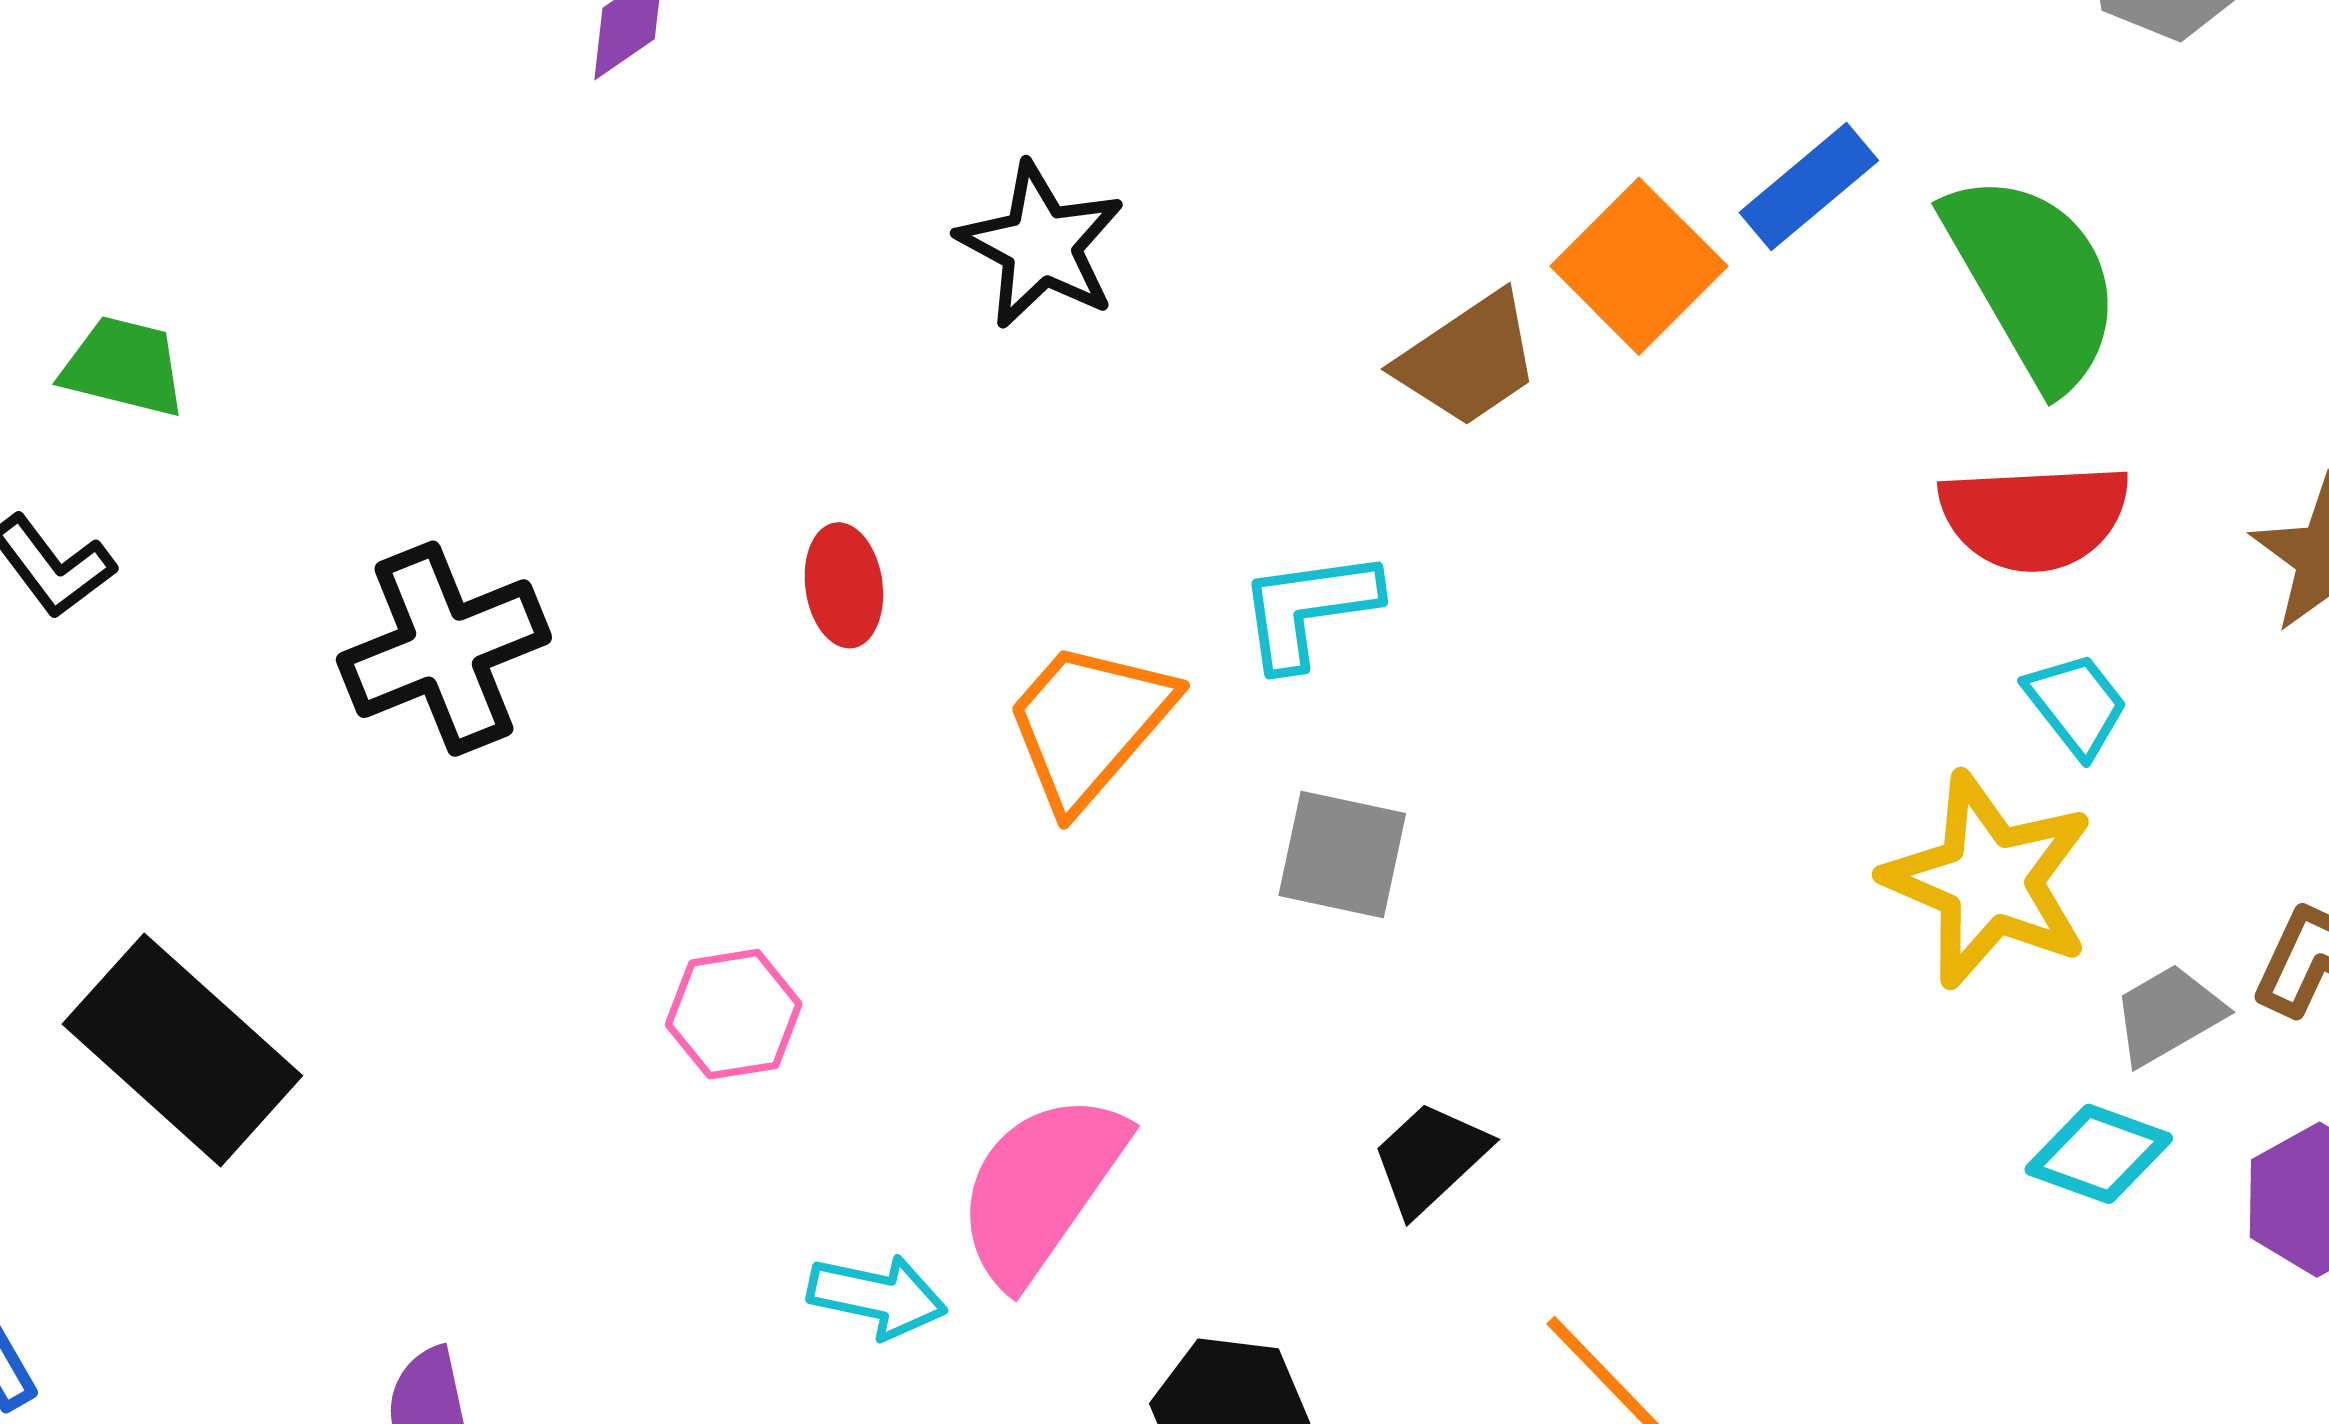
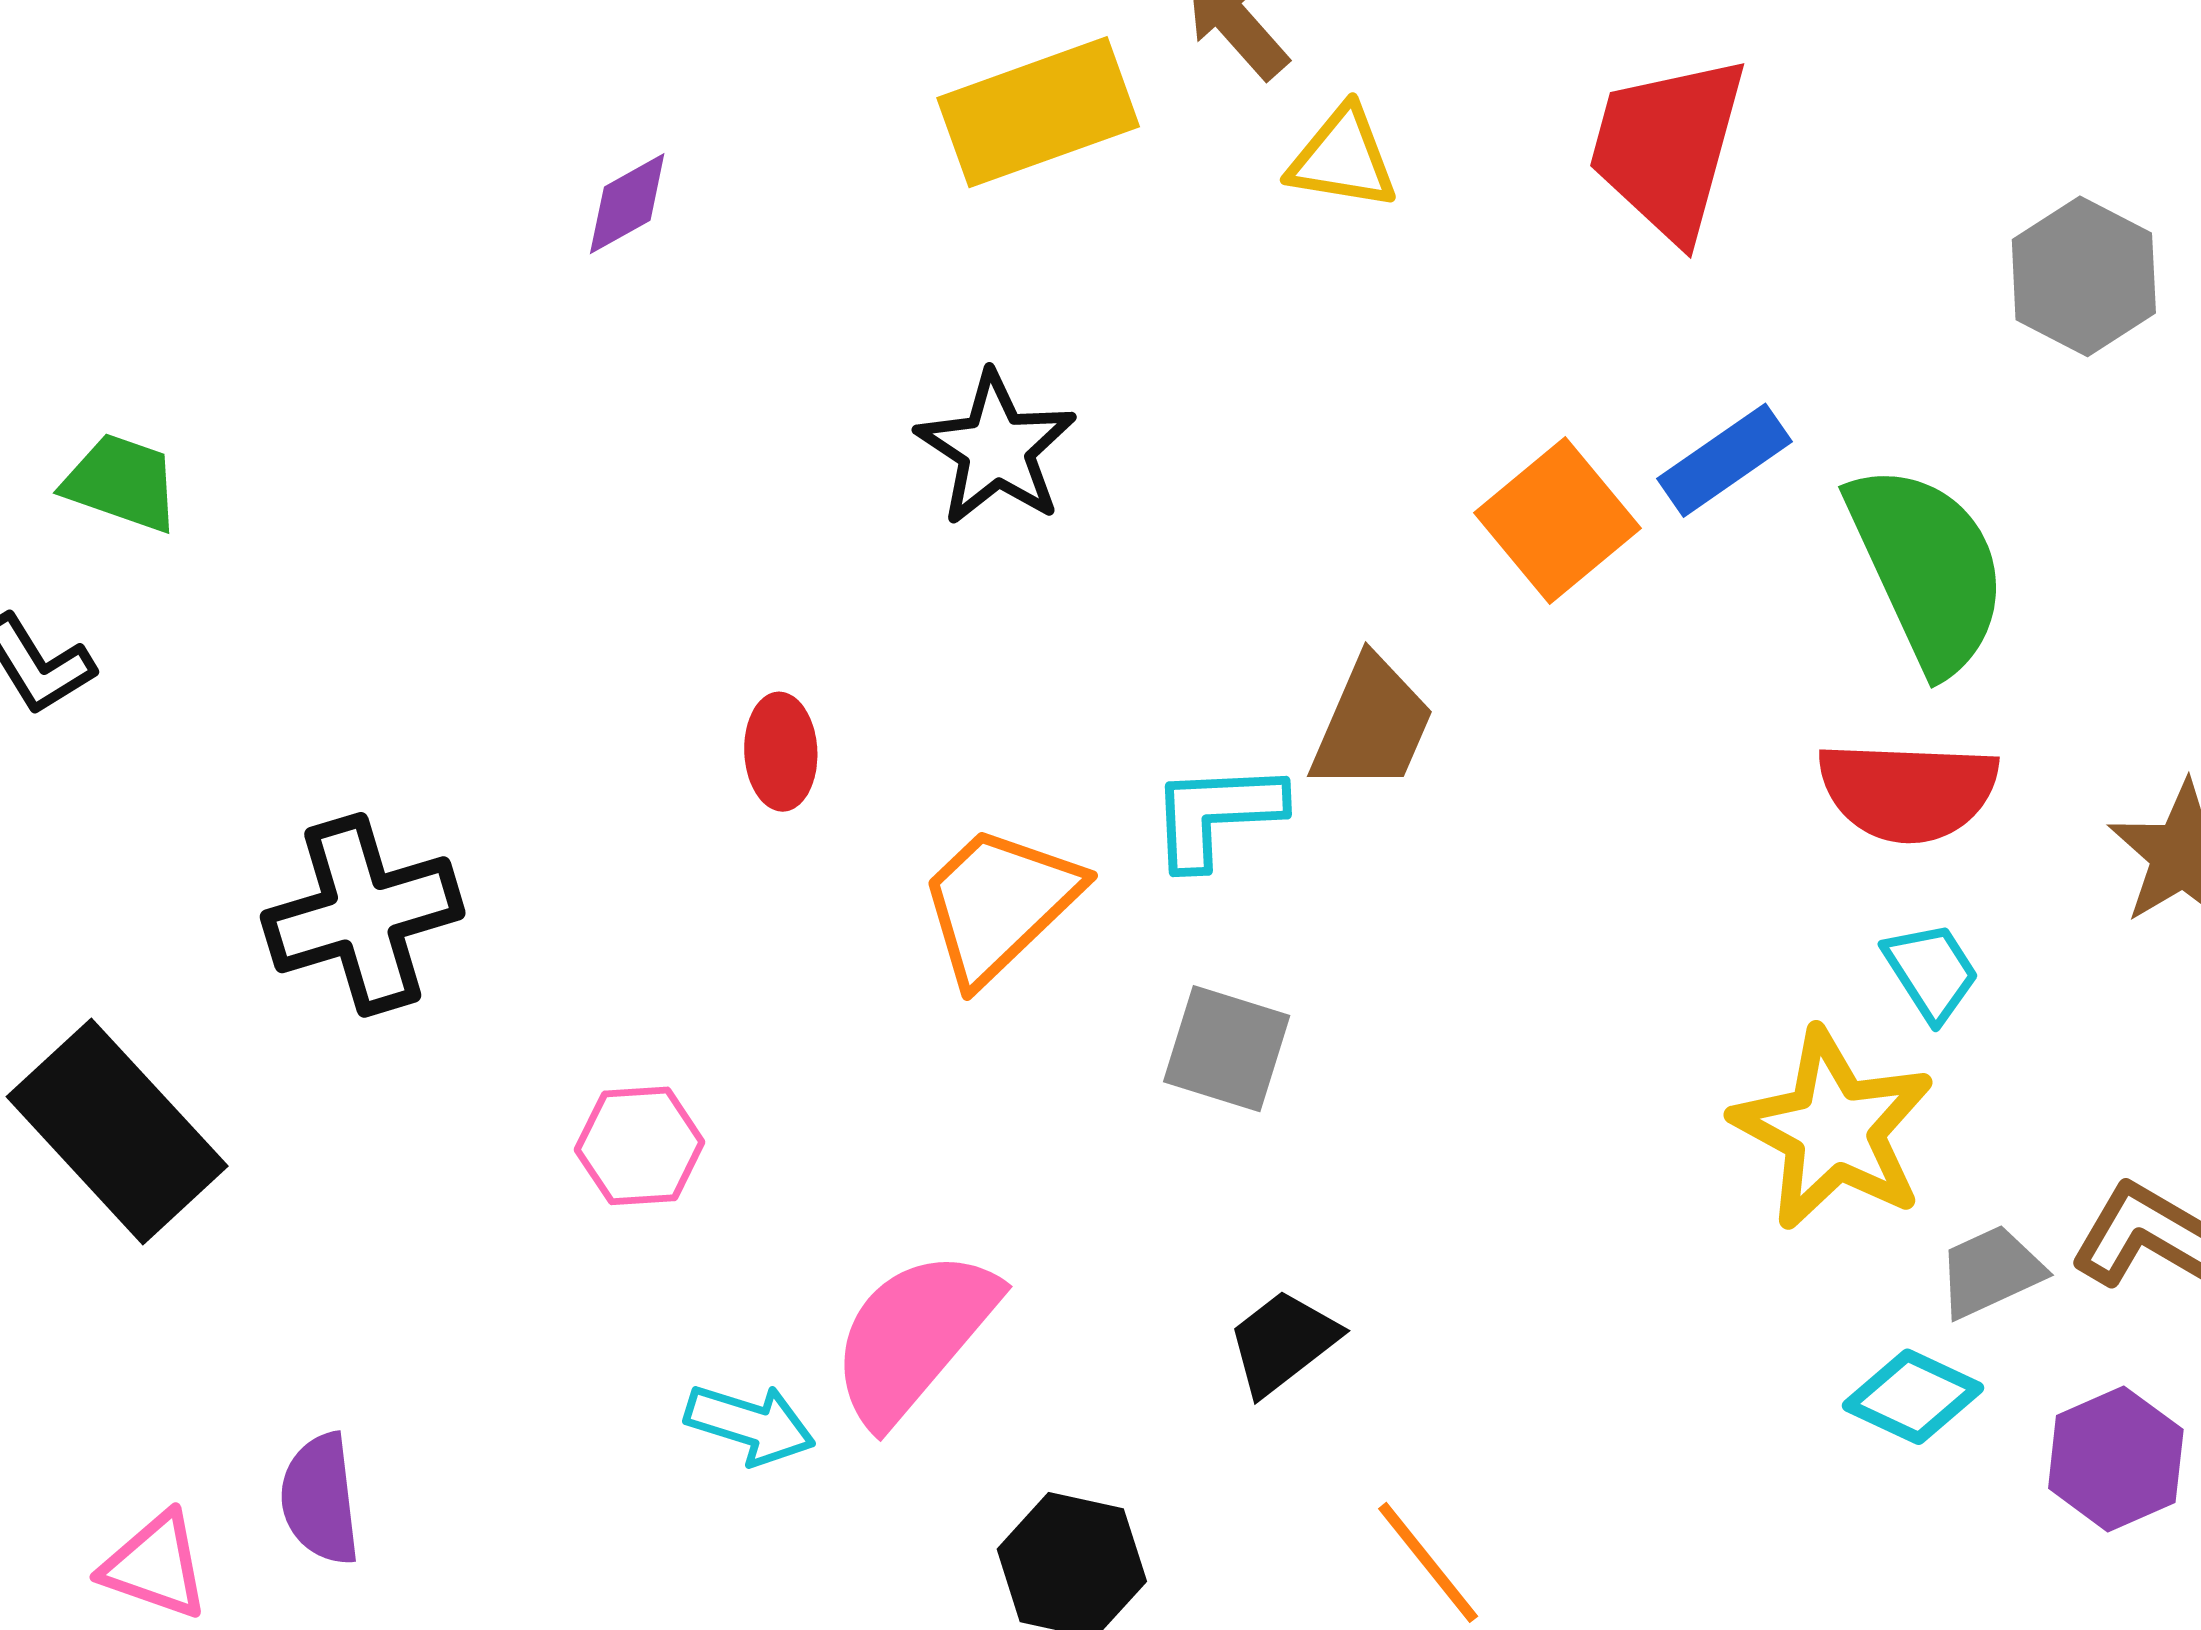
brown trapezoid: (1468, 360) -> (1372, 725), moved, turned -38
black cross: (444, 649) -> (363, 915), moved

